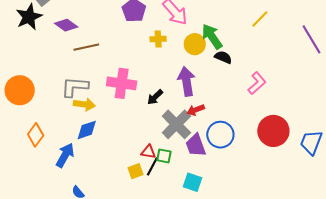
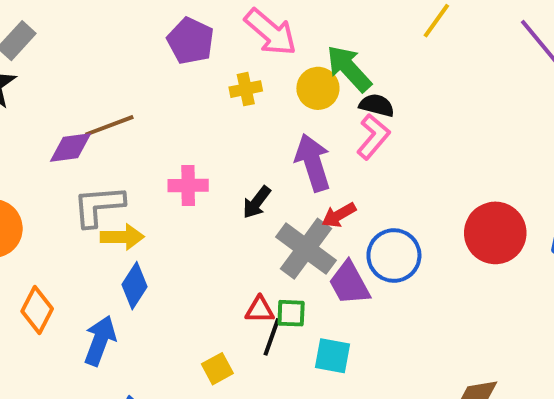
purple diamond: (66, 25) -> (71, 148), moved, turned -35
pink cross: (122, 83) -> (188, 185), size x0.7
pink L-shape: (257, 83) -> (373, 137), moved
blue diamond: (87, 130) -> (134, 286), turned -30
yellow square: (136, 171) -> (217, 369), moved
cyan square: (193, 182) -> (332, 356), moved

